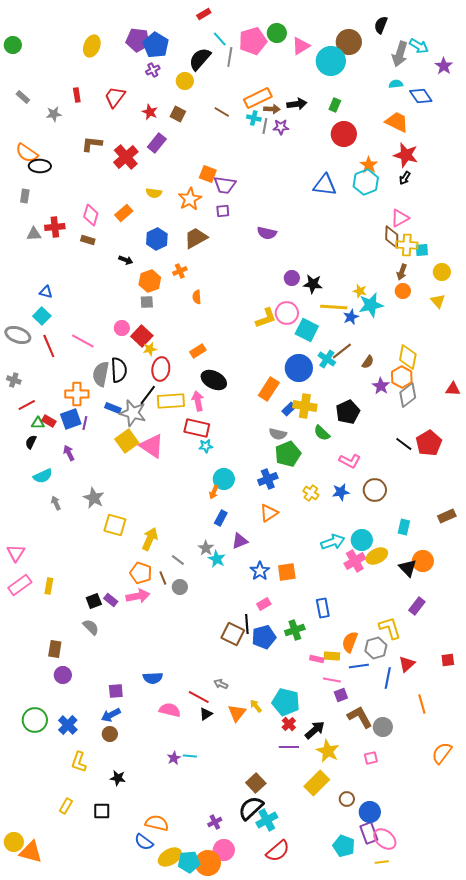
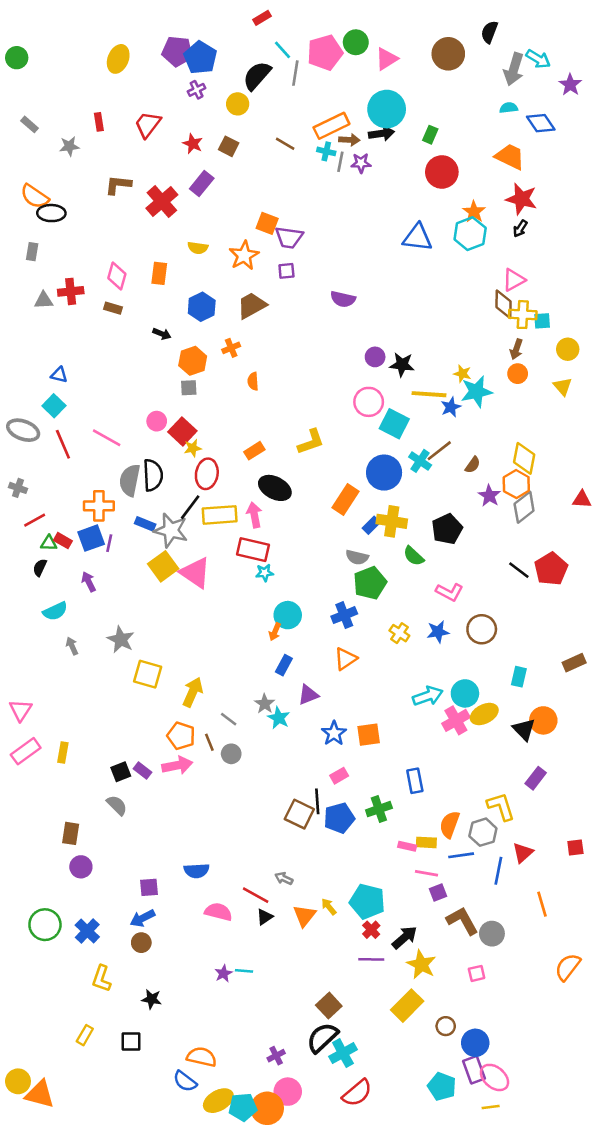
cyan circle: (331, 61) -> (387, 109), moved
orange rectangle: (124, 213) -> (159, 273), turned -42
yellow L-shape: (266, 318) -> (311, 442), moved

